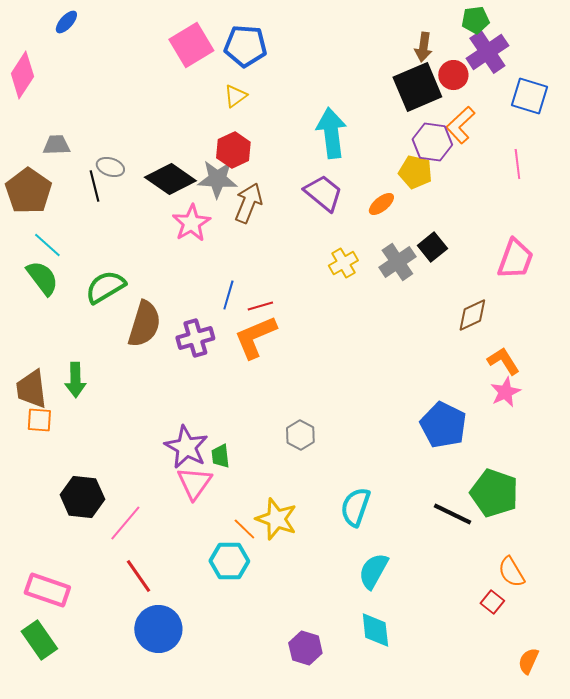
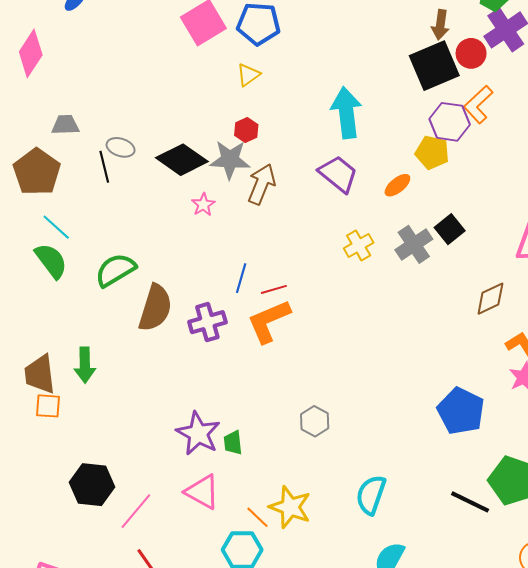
red hexagon: (233, 150) -> (246, 130), size x0.7
pink star: (191, 223) -> (203, 205), size x0.6
pink triangle: (194, 483) -> (202, 492), moved, turned -36

